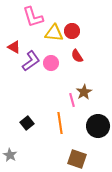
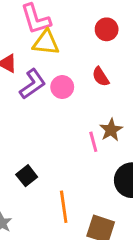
red circle: (72, 31) -> (107, 29), moved
yellow triangle: (54, 33) -> (46, 43), moved
orange line: (60, 123) -> (64, 207), moved

